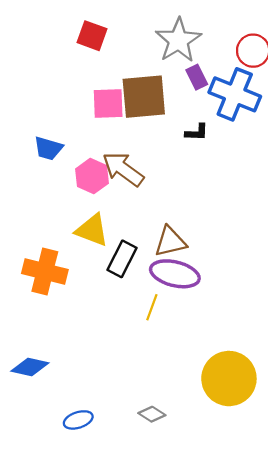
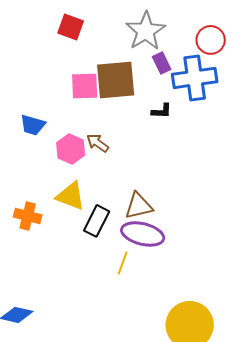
blue cross: (235, 94) -> (195, 78), turned -30
brown arrow: (123, 169) -> (98, 143), size x0.6
orange cross: (45, 272) -> (28, 216), moved, size x0.7

